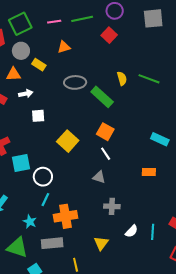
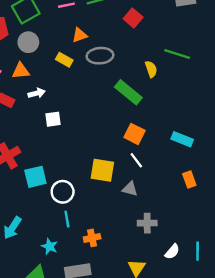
yellow rectangle: (39, 65) -> (64, 60), moved
green line: (149, 79) -> (177, 54), moved
gray ellipse: (75, 82) -> (100, 56), moved
cyan rectangle: (160, 139) -> (182, 139), moved
yellow square: (68, 141) -> (102, 170), moved, turned -30
orange rectangle: (149, 172) -> (189, 180), turned 72
cyan line: (45, 200) -> (67, 219), turned -32
orange cross: (65, 216) -> (92, 238), size x0.6

